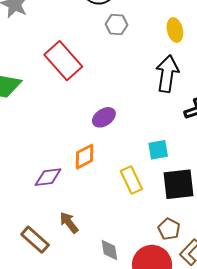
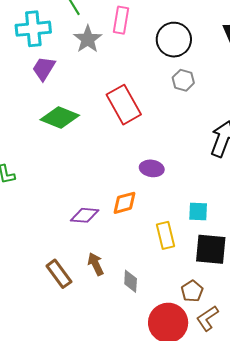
purple ellipse: (104, 117) -> (152, 168), turned 30
gray diamond: (109, 250) -> (131, 281), moved

